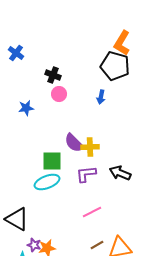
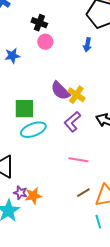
yellow cross: (90, 147) -> (76, 95), turned 36
green square: (52, 161) -> (24, 109), moved
purple L-shape: (86, 174) -> (72, 122), turned -35
pink line: (92, 212) -> (78, 160), turned 36

